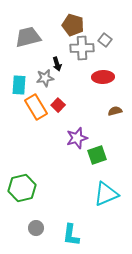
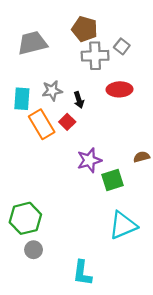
black arrow: (57, 64) -> (79, 100), moved
brown semicircle: (115, 111) -> (142, 157), moved
gray circle: (36, 228) -> (34, 250), moved

